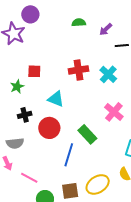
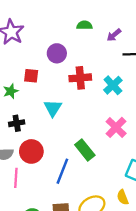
purple circle: (30, 14) -> (57, 53), moved
cyan triangle: (56, 99) -> (53, 108), turned 36
red circle: (49, 128) -> (31, 151), moved
pink line: (29, 178) -> (16, 178), moved, turned 60

